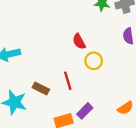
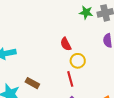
red line: (68, 81) -> (70, 79), moved

